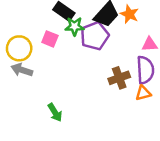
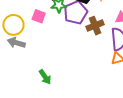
brown cross: (119, 78) -> (95, 26), moved

